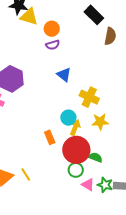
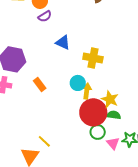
yellow star: (100, 122) -> (110, 99), moved, turned -30
orange rectangle: (50, 137) -> (40, 84), moved
yellow line: (26, 175) -> (44, 141), moved
pink triangle: (88, 185) -> (113, 143), turned 32

